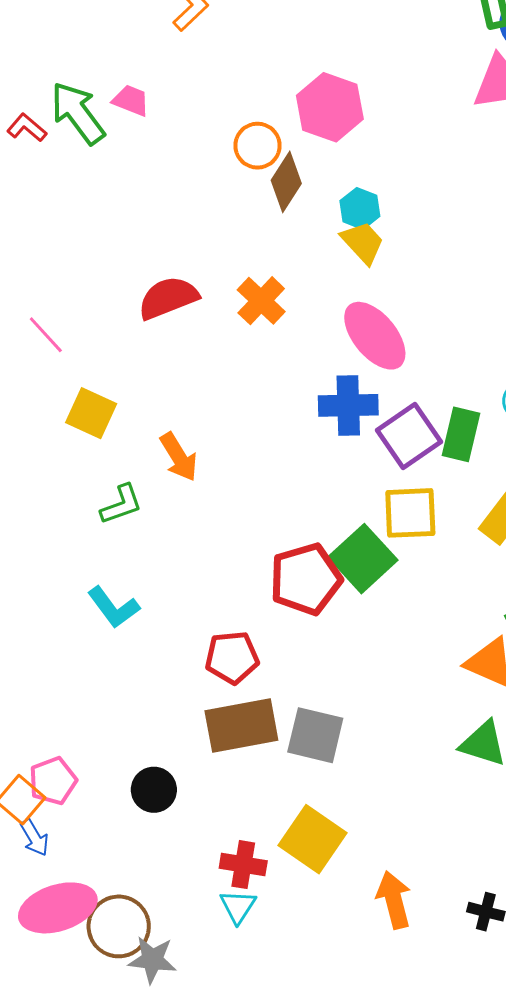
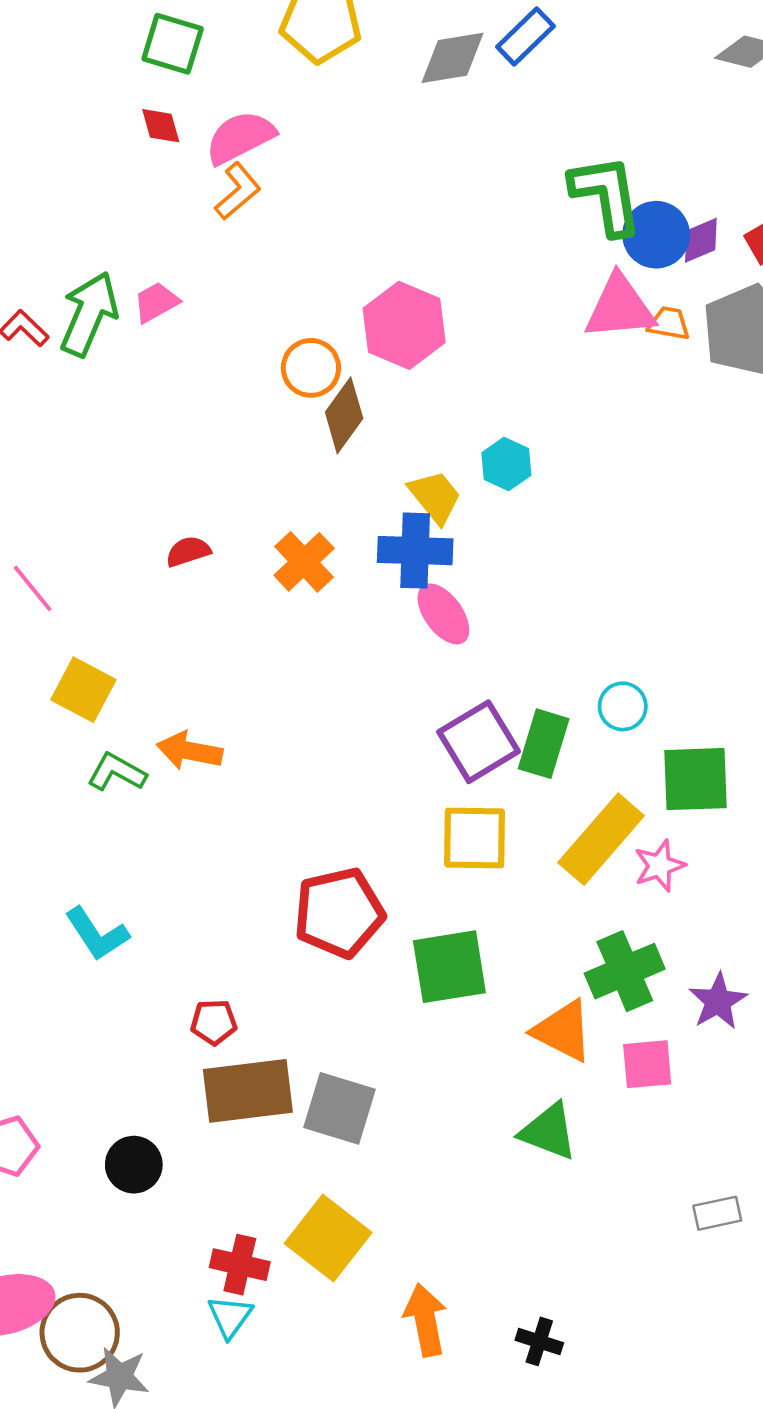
pink trapezoid: (131, 101) -> (156, 302), turned -54
green arrow: (78, 113) -> (89, 314), turned 56
cyan hexagon: (360, 209) -> (506, 464), moved
red semicircle: (168, 298) -> (188, 551), size x0.6
pink ellipse: (375, 336) -> (443, 614), size x0.7
blue cross: (348, 405) -> (415, 551), moved
orange arrow: (179, 457) -> (190, 751), turned 129
green L-shape: (121, 504) -> (117, 772), moved, turned -135
green square: (363, 559) -> (449, 967), moved, turned 30
red pentagon: (232, 657) -> (214, 1022), moved, size x0.7

